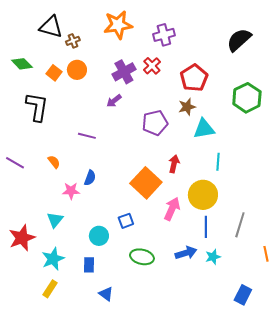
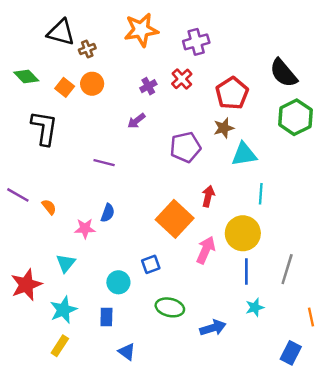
black semicircle: (239, 40) -> (283, 73), moved, turned -88
purple cross: (124, 72) -> (148, 86), size x0.6
orange semicircle: (54, 162) -> (49, 207), moved
blue arrow: (186, 253) -> (213, 328), moved
orange line: (266, 254) -> (311, 317), moved

